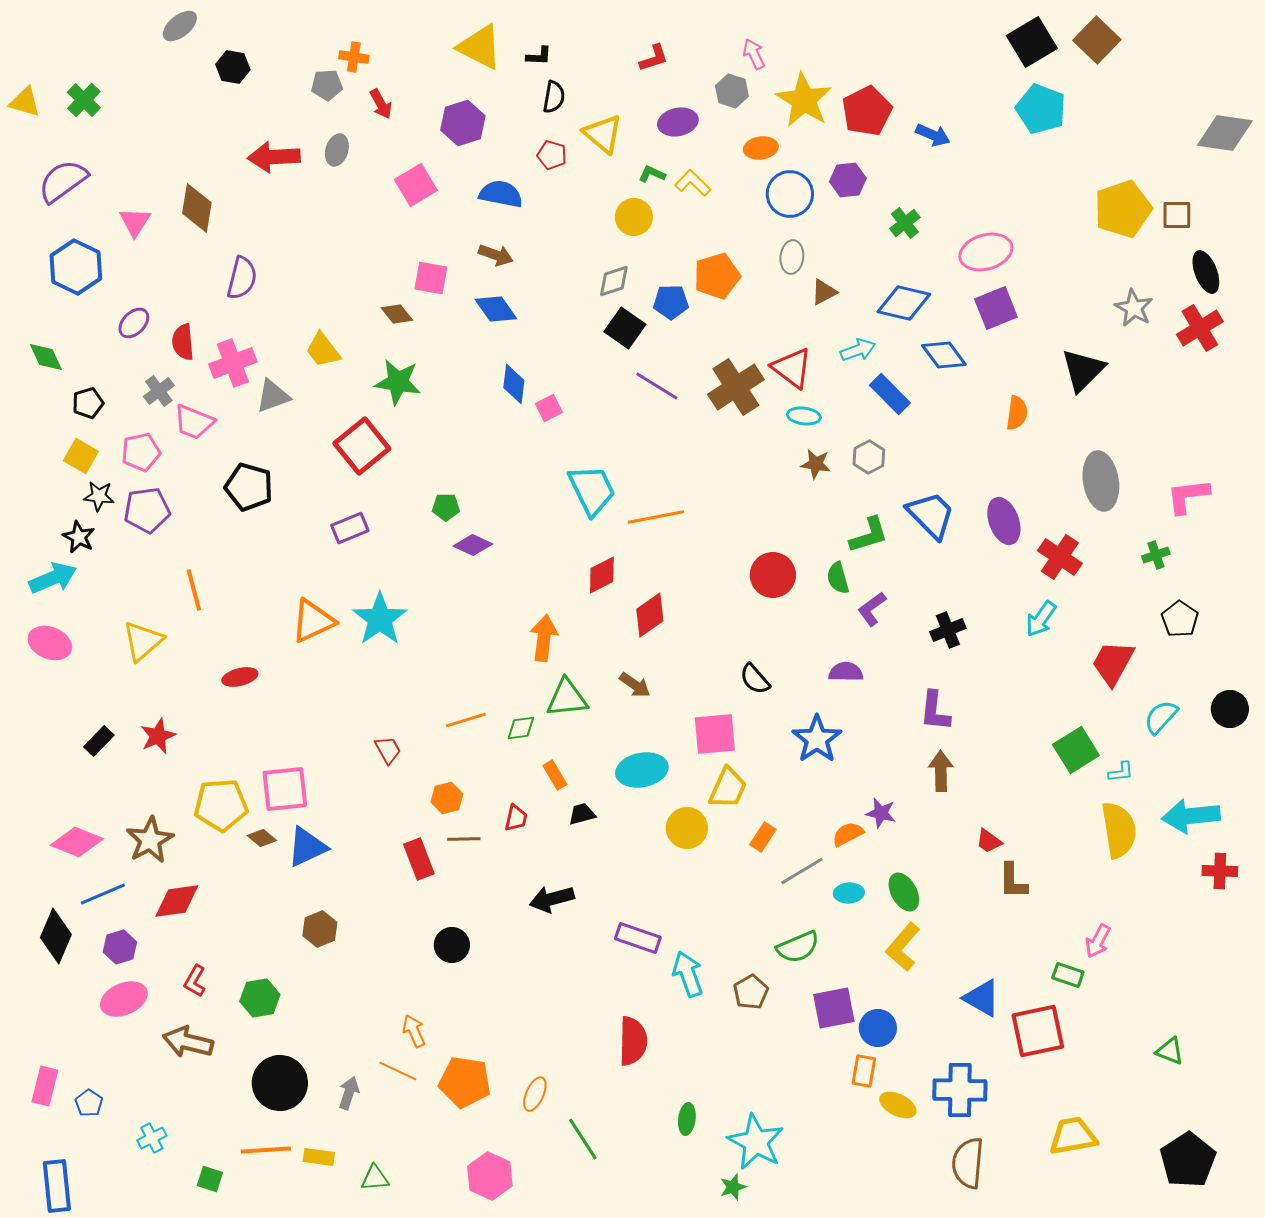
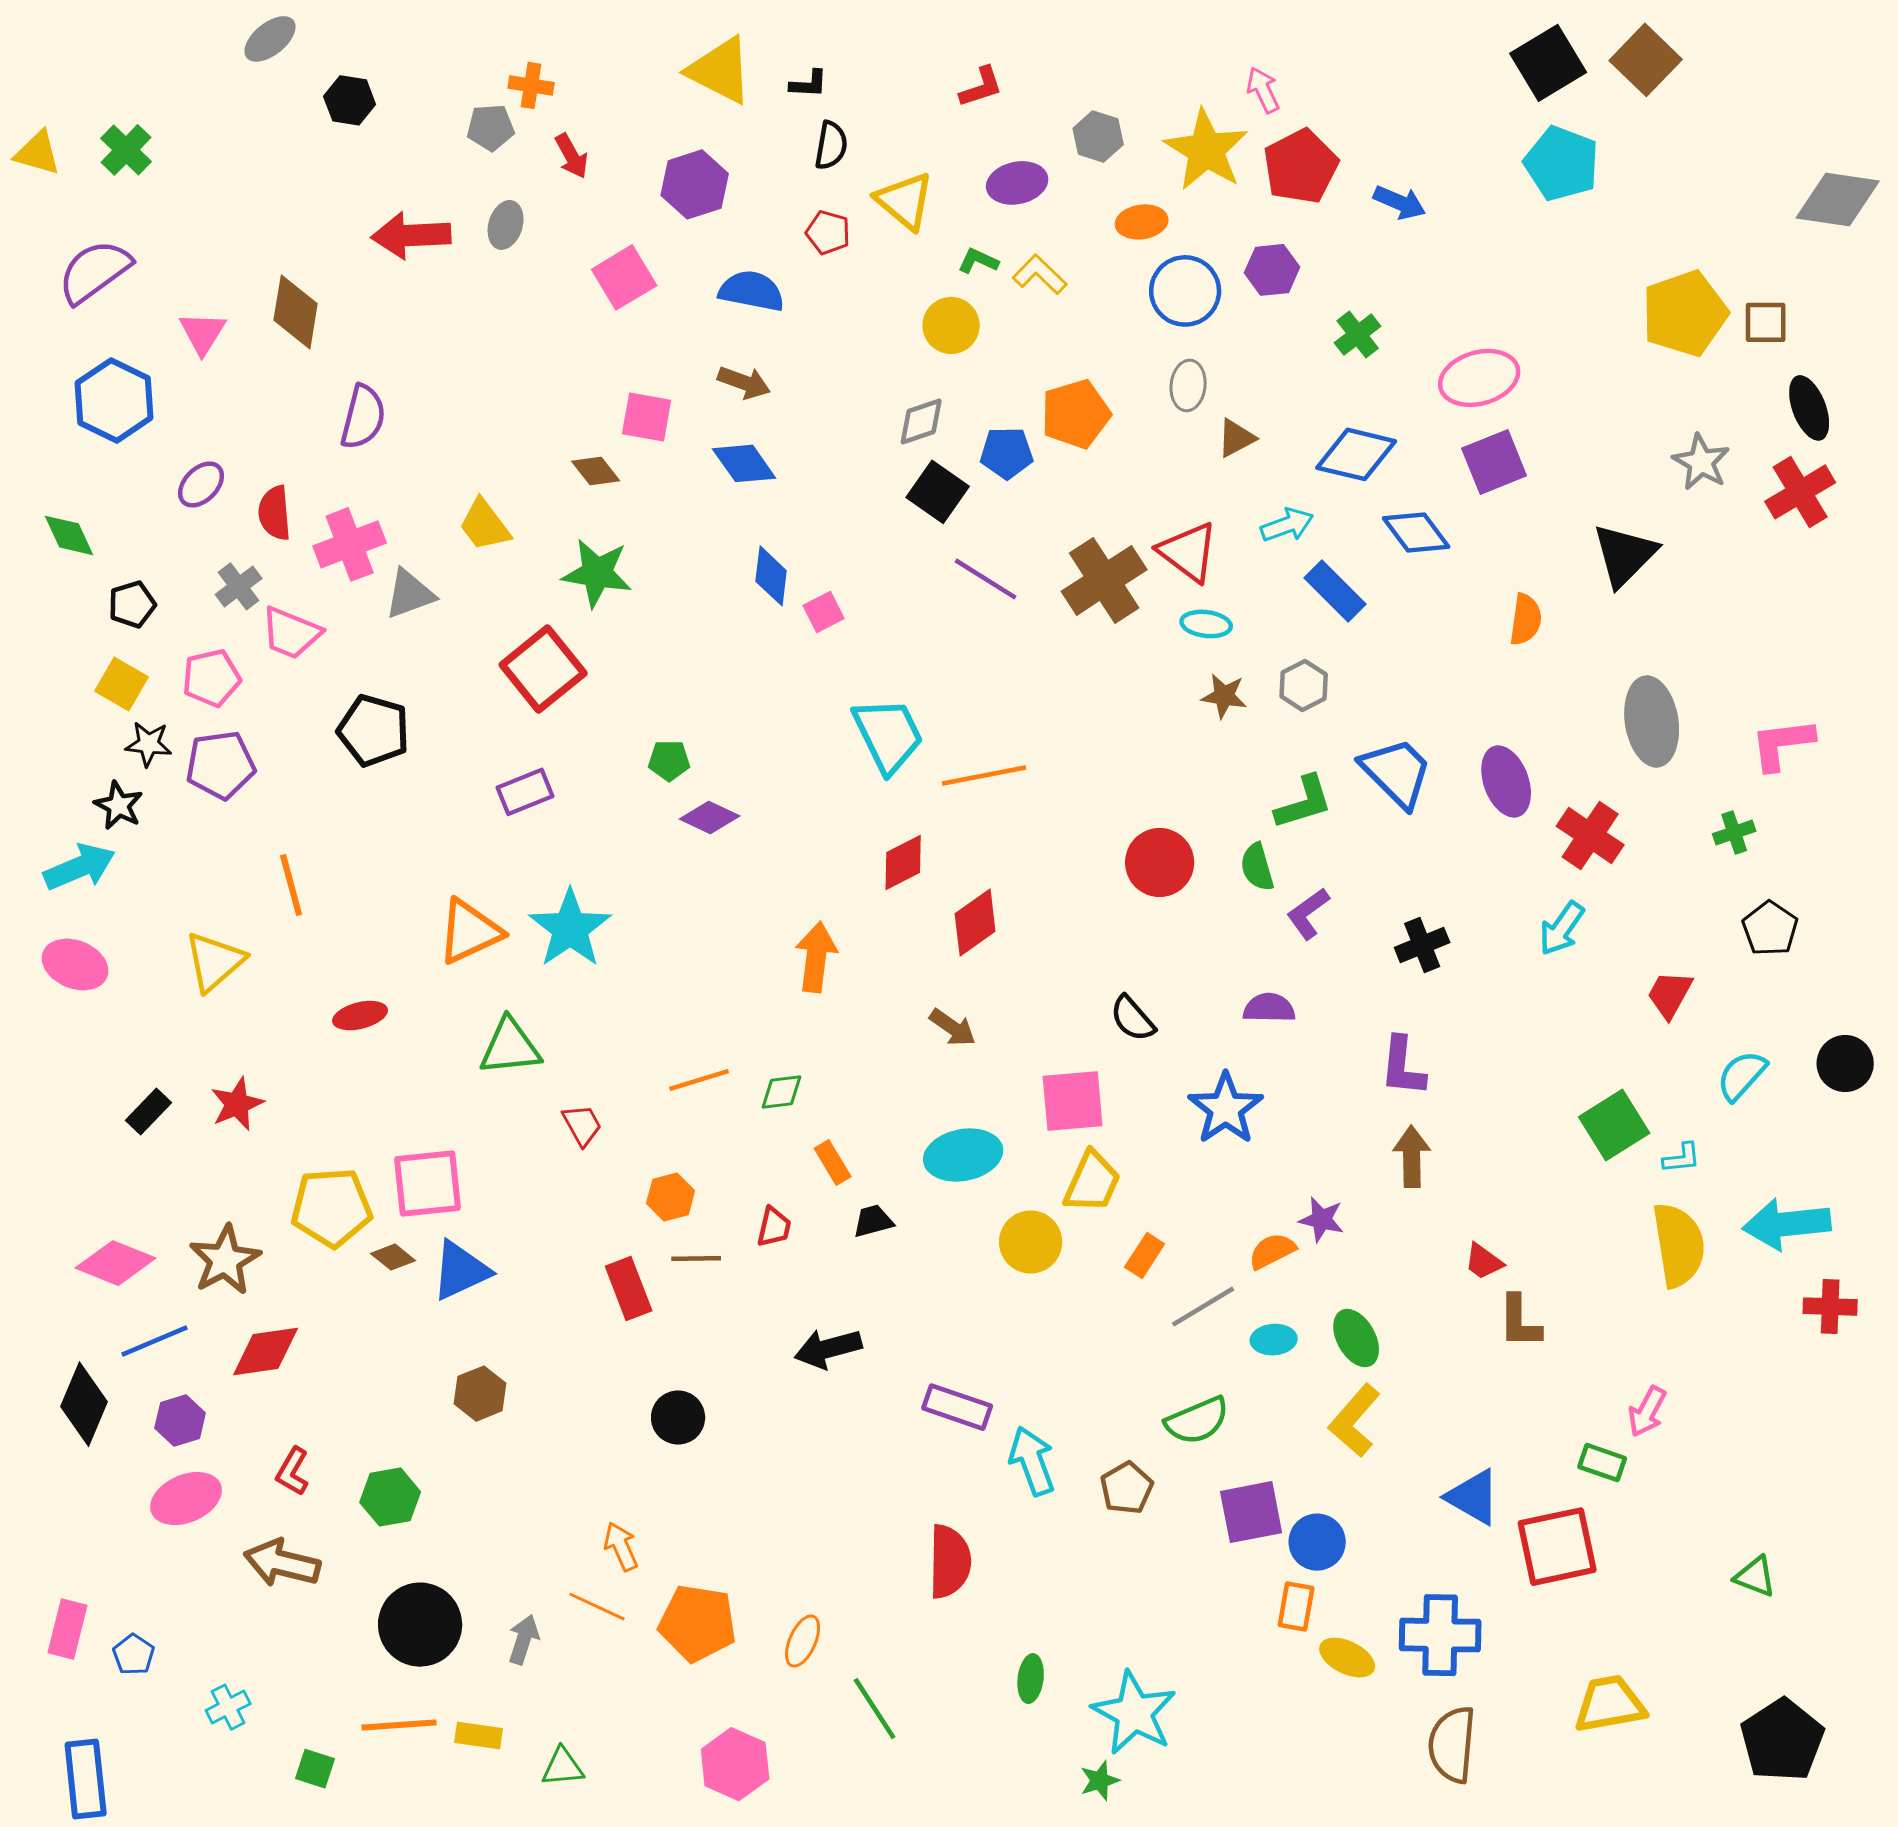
pink arrow: (754, 54) -> (1263, 90), moved
red trapezoid: (1113, 663) -> (1670, 995), size x0.7
green triangle: (567, 698) -> (510, 1047), moved

